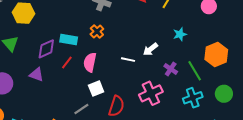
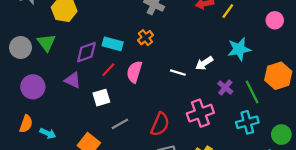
cyan star: (180, 34) -> (239, 49), size x1.5
white square: (96, 89) -> (101, 98), moved
green circle: (224, 94) -> (281, 135), moved

